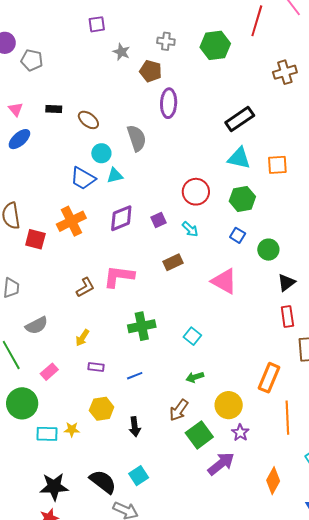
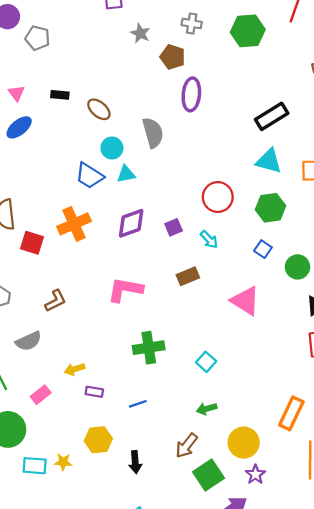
brown L-shape: (85, 287) -> (55, 301), moved
yellow arrow: (82, 338) -> (75, 369), moved, turned 36

